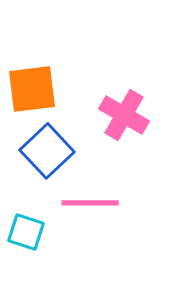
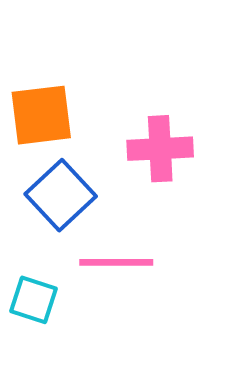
pink cross: (124, 115) -> (160, 149), turned -33

